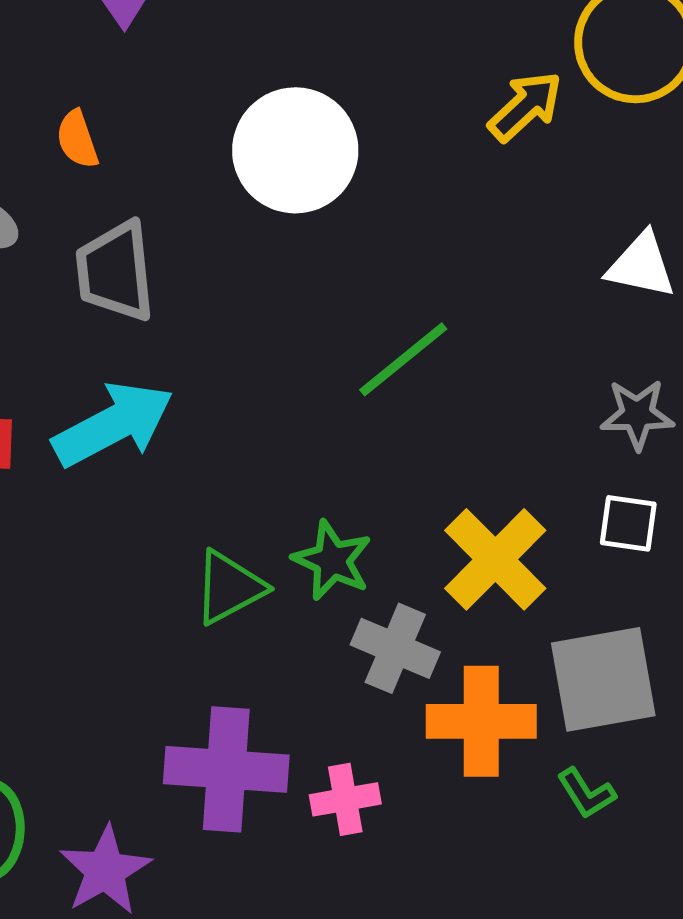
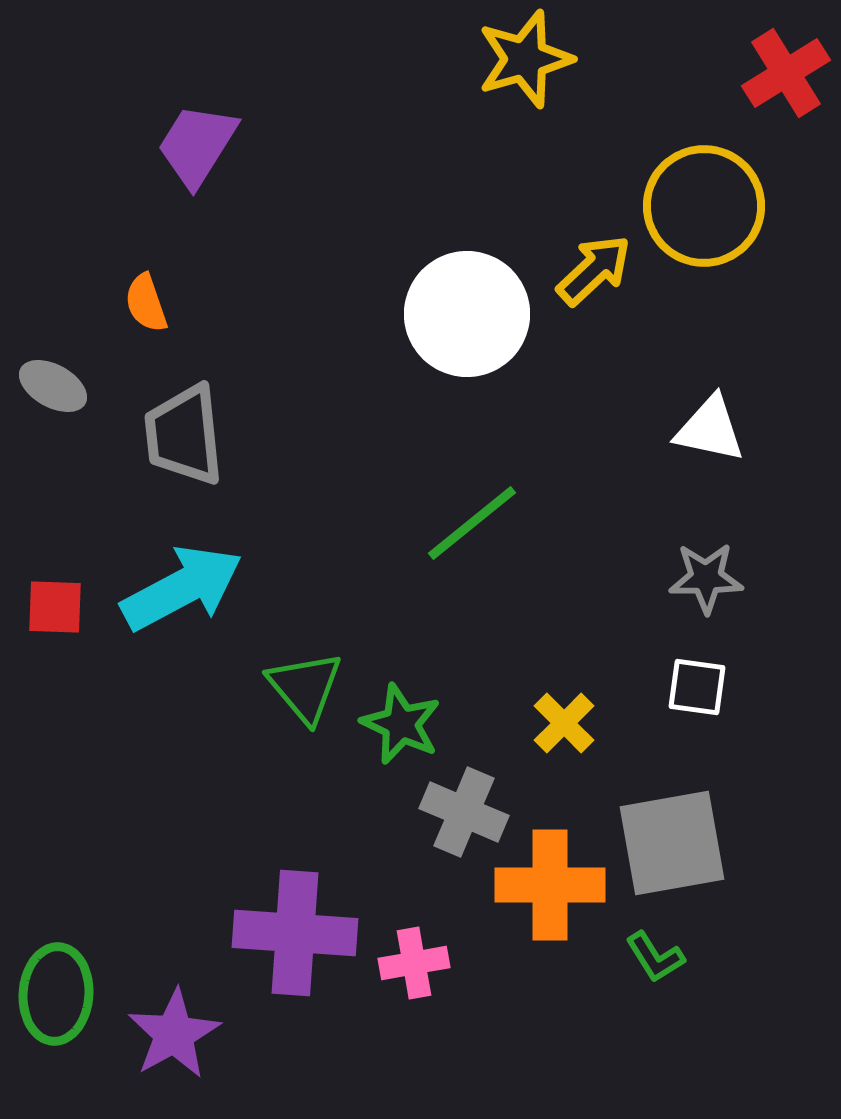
white circle: (295, 150) -> (467, 314), moved
yellow cross: (495, 559) -> (564, 723), size x0.6
green triangle: (229, 587) -> (305, 687), moved, turned -42

